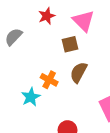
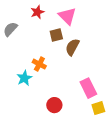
brown semicircle: (79, 72) -> (72, 47), moved

